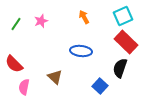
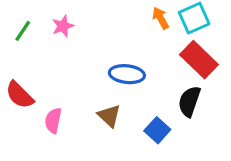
orange arrow: (84, 17) -> (161, 18), moved
brown triangle: (55, 77) -> (109, 116), moved
pink semicircle: (24, 87) -> (53, 121), moved

